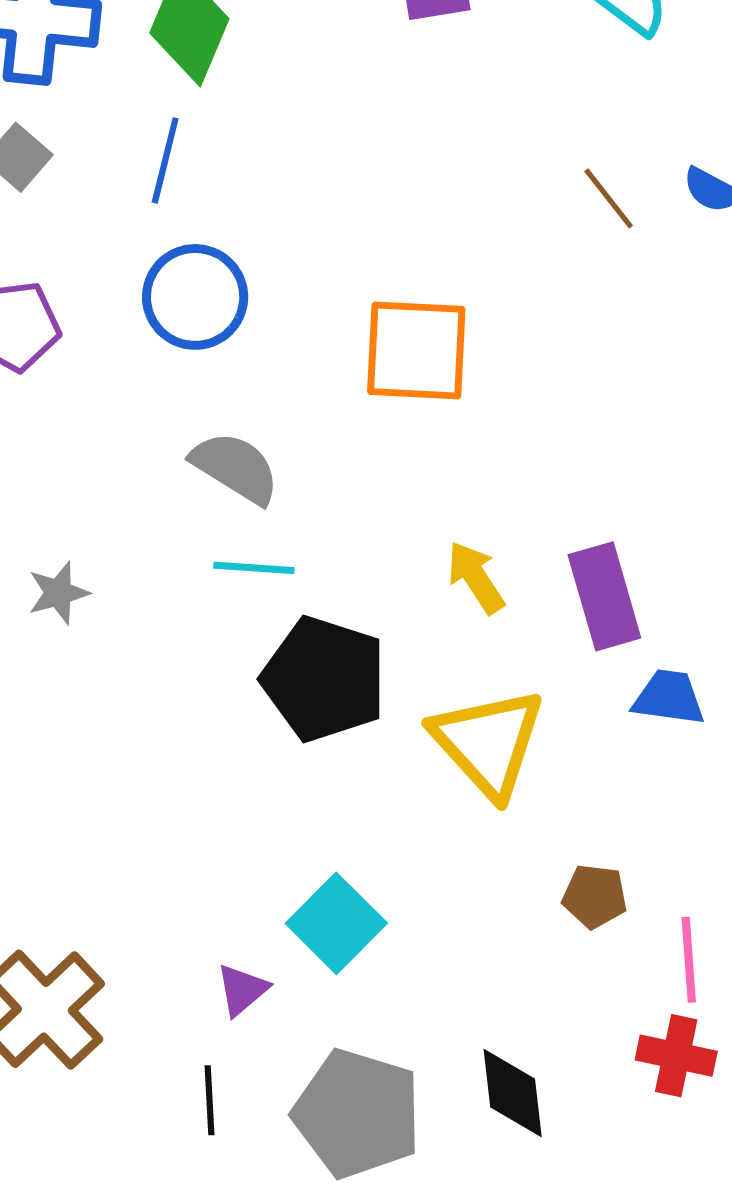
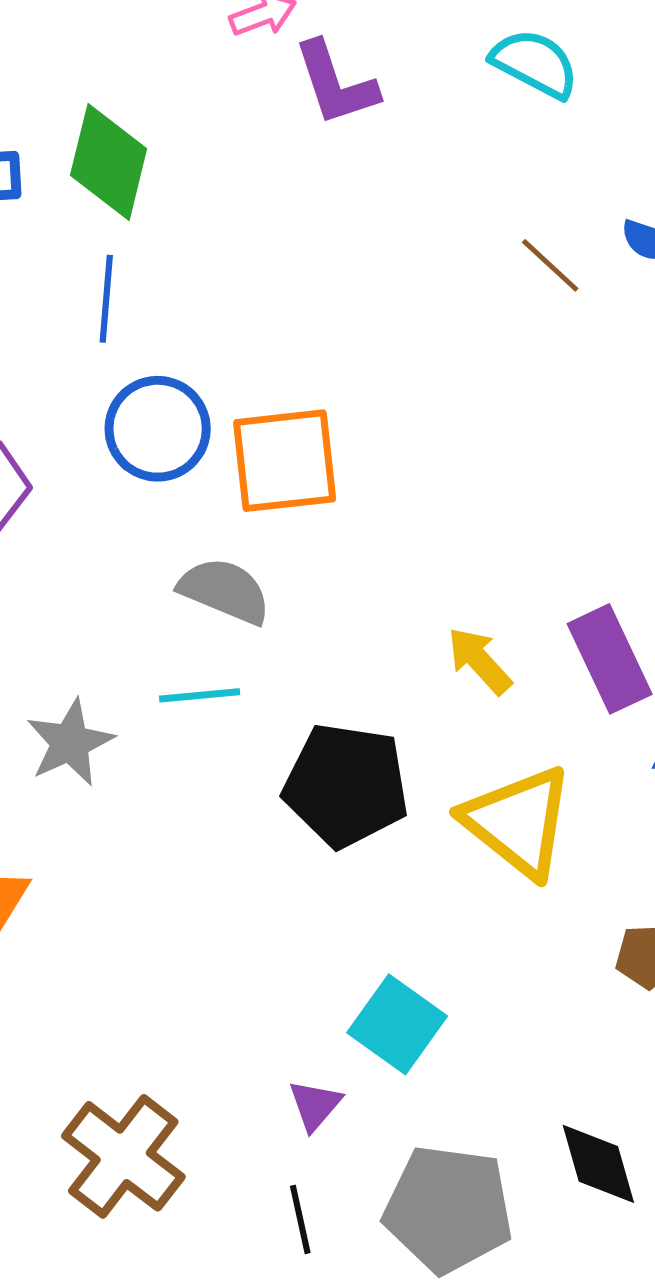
orange square: (416, 350) -> (285, 461), moved
cyan line: (254, 568) -> (200, 695), moved
gray star: (58, 593) -> (70, 743), size x1.4

